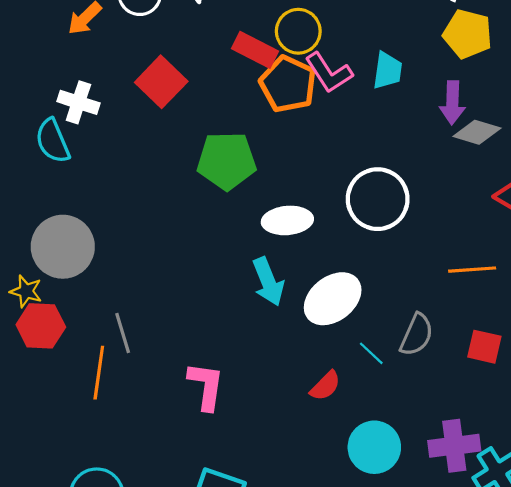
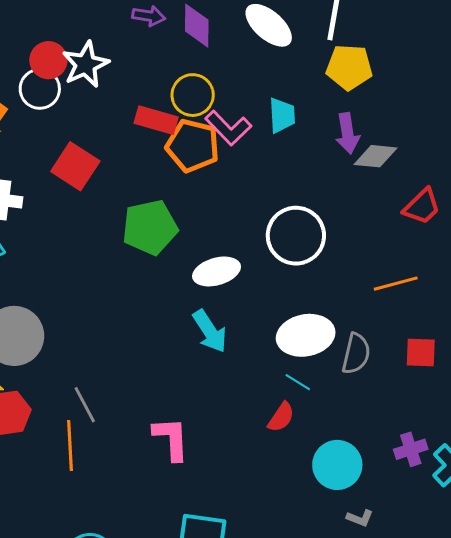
white ellipse: (333, 299) -> (306, 335), moved, turned 38
cyan line: (371, 353) -> (298, 382), moved
purple cross: (454, 446) -> (411, 449), size x0.7

